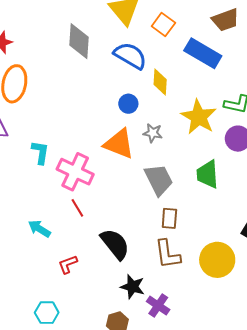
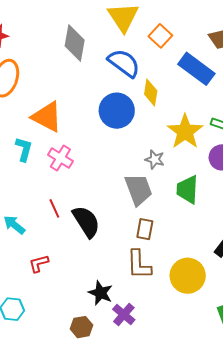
blue circle: (128, 104) -> (117, 111), size x1.8
gray star: (153, 133) -> (155, 159), moved
orange triangle: (119, 144) -> (47, 117), moved
pink cross: (75, 172) -> (60, 158), moved, size x0.7
black semicircle: (115, 244) -> (86, 222), moved

